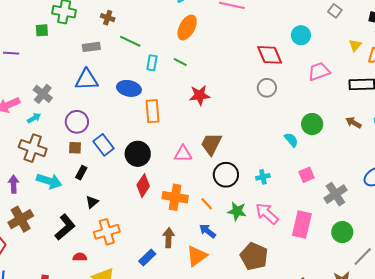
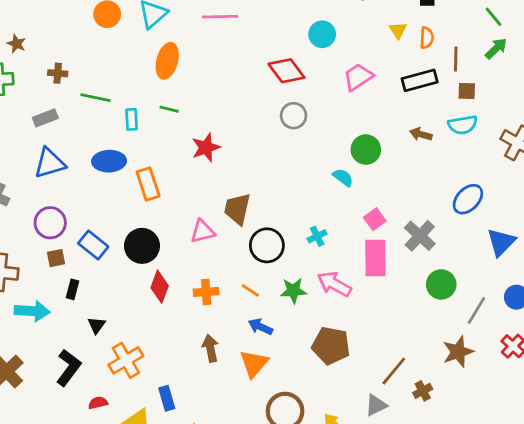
orange cross: (175, 197) -> (206, 292), size x0.7
pink rectangle: (302, 225) -> (375, 258), moved
blue rectangle: (147, 257) -> (167, 398), moved, turned -48

